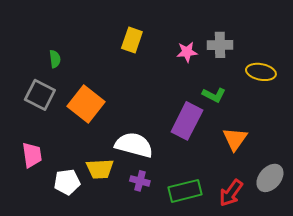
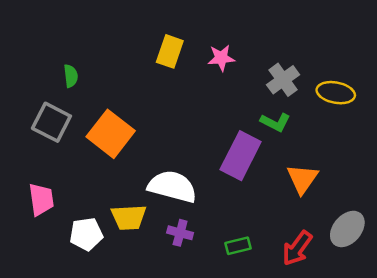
gray cross: (220, 45) -> (283, 80), moved, turned -35
pink star: (187, 52) -> (221, 58), moved
green rectangle: (185, 191) -> (238, 246), size x0.6

